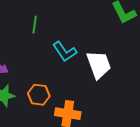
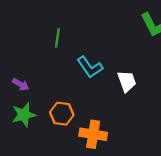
white trapezoid: (99, 65) -> (127, 81), size x0.7

